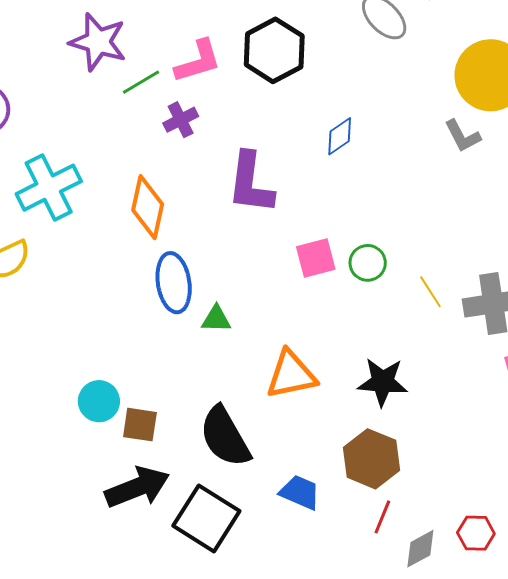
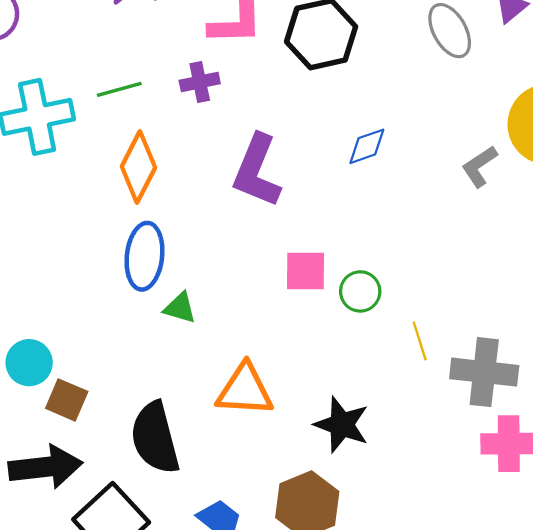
green line: (141, 82) -> (119, 89), moved
gray L-shape: (462, 136) -> (479, 166), moved, turned 69

